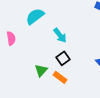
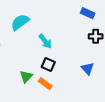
black square: (63, 58) -> (48, 64), turned -32

